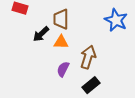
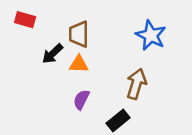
brown arrow: (88, 57) -> (136, 84), moved

